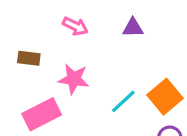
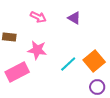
purple triangle: (133, 28) -> (74, 18), turned 32

